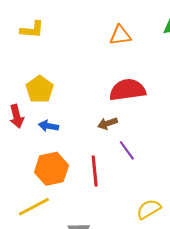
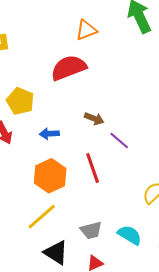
red semicircle: (127, 90) -> (69, 68), moved
brown arrow: (108, 123) -> (94, 119), turned -126
blue arrow: (49, 126) -> (49, 134), moved

